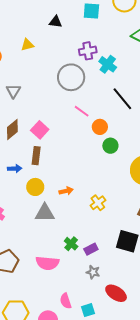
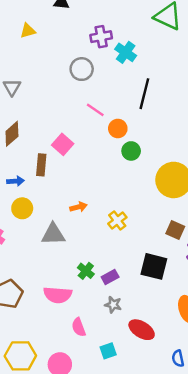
gray circle: (71, 77) -> (82, 69), size x0.7
black line: (122, 99) -> (144, 94), turned 55
pink square: (40, 130) -> (63, 144), moved
yellow circle: (35, 187) -> (22, 208), moved
pink semicircle: (66, 301) -> (79, 327), moved

